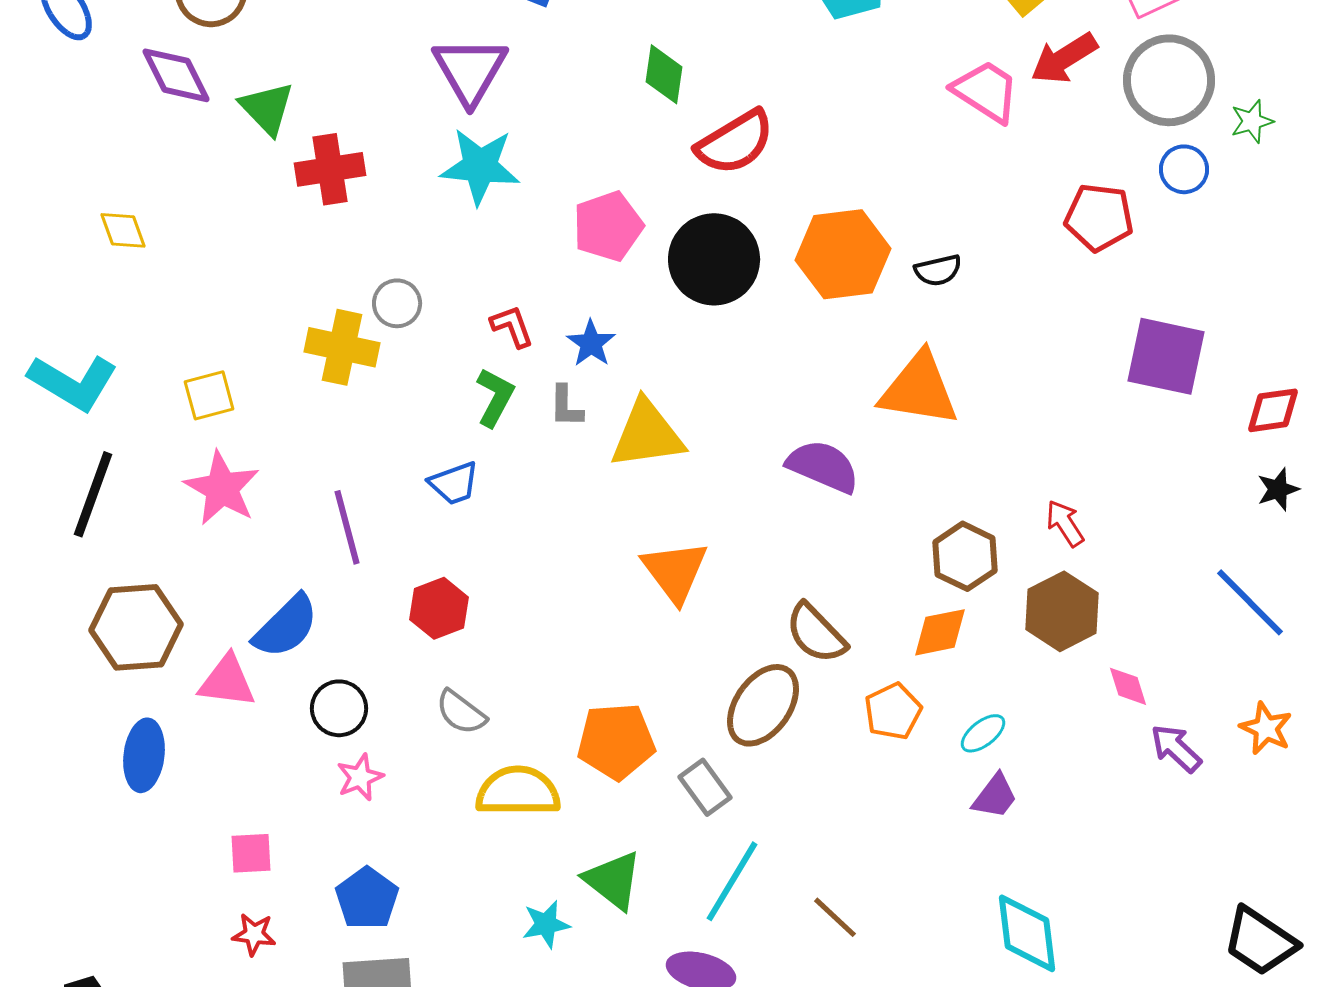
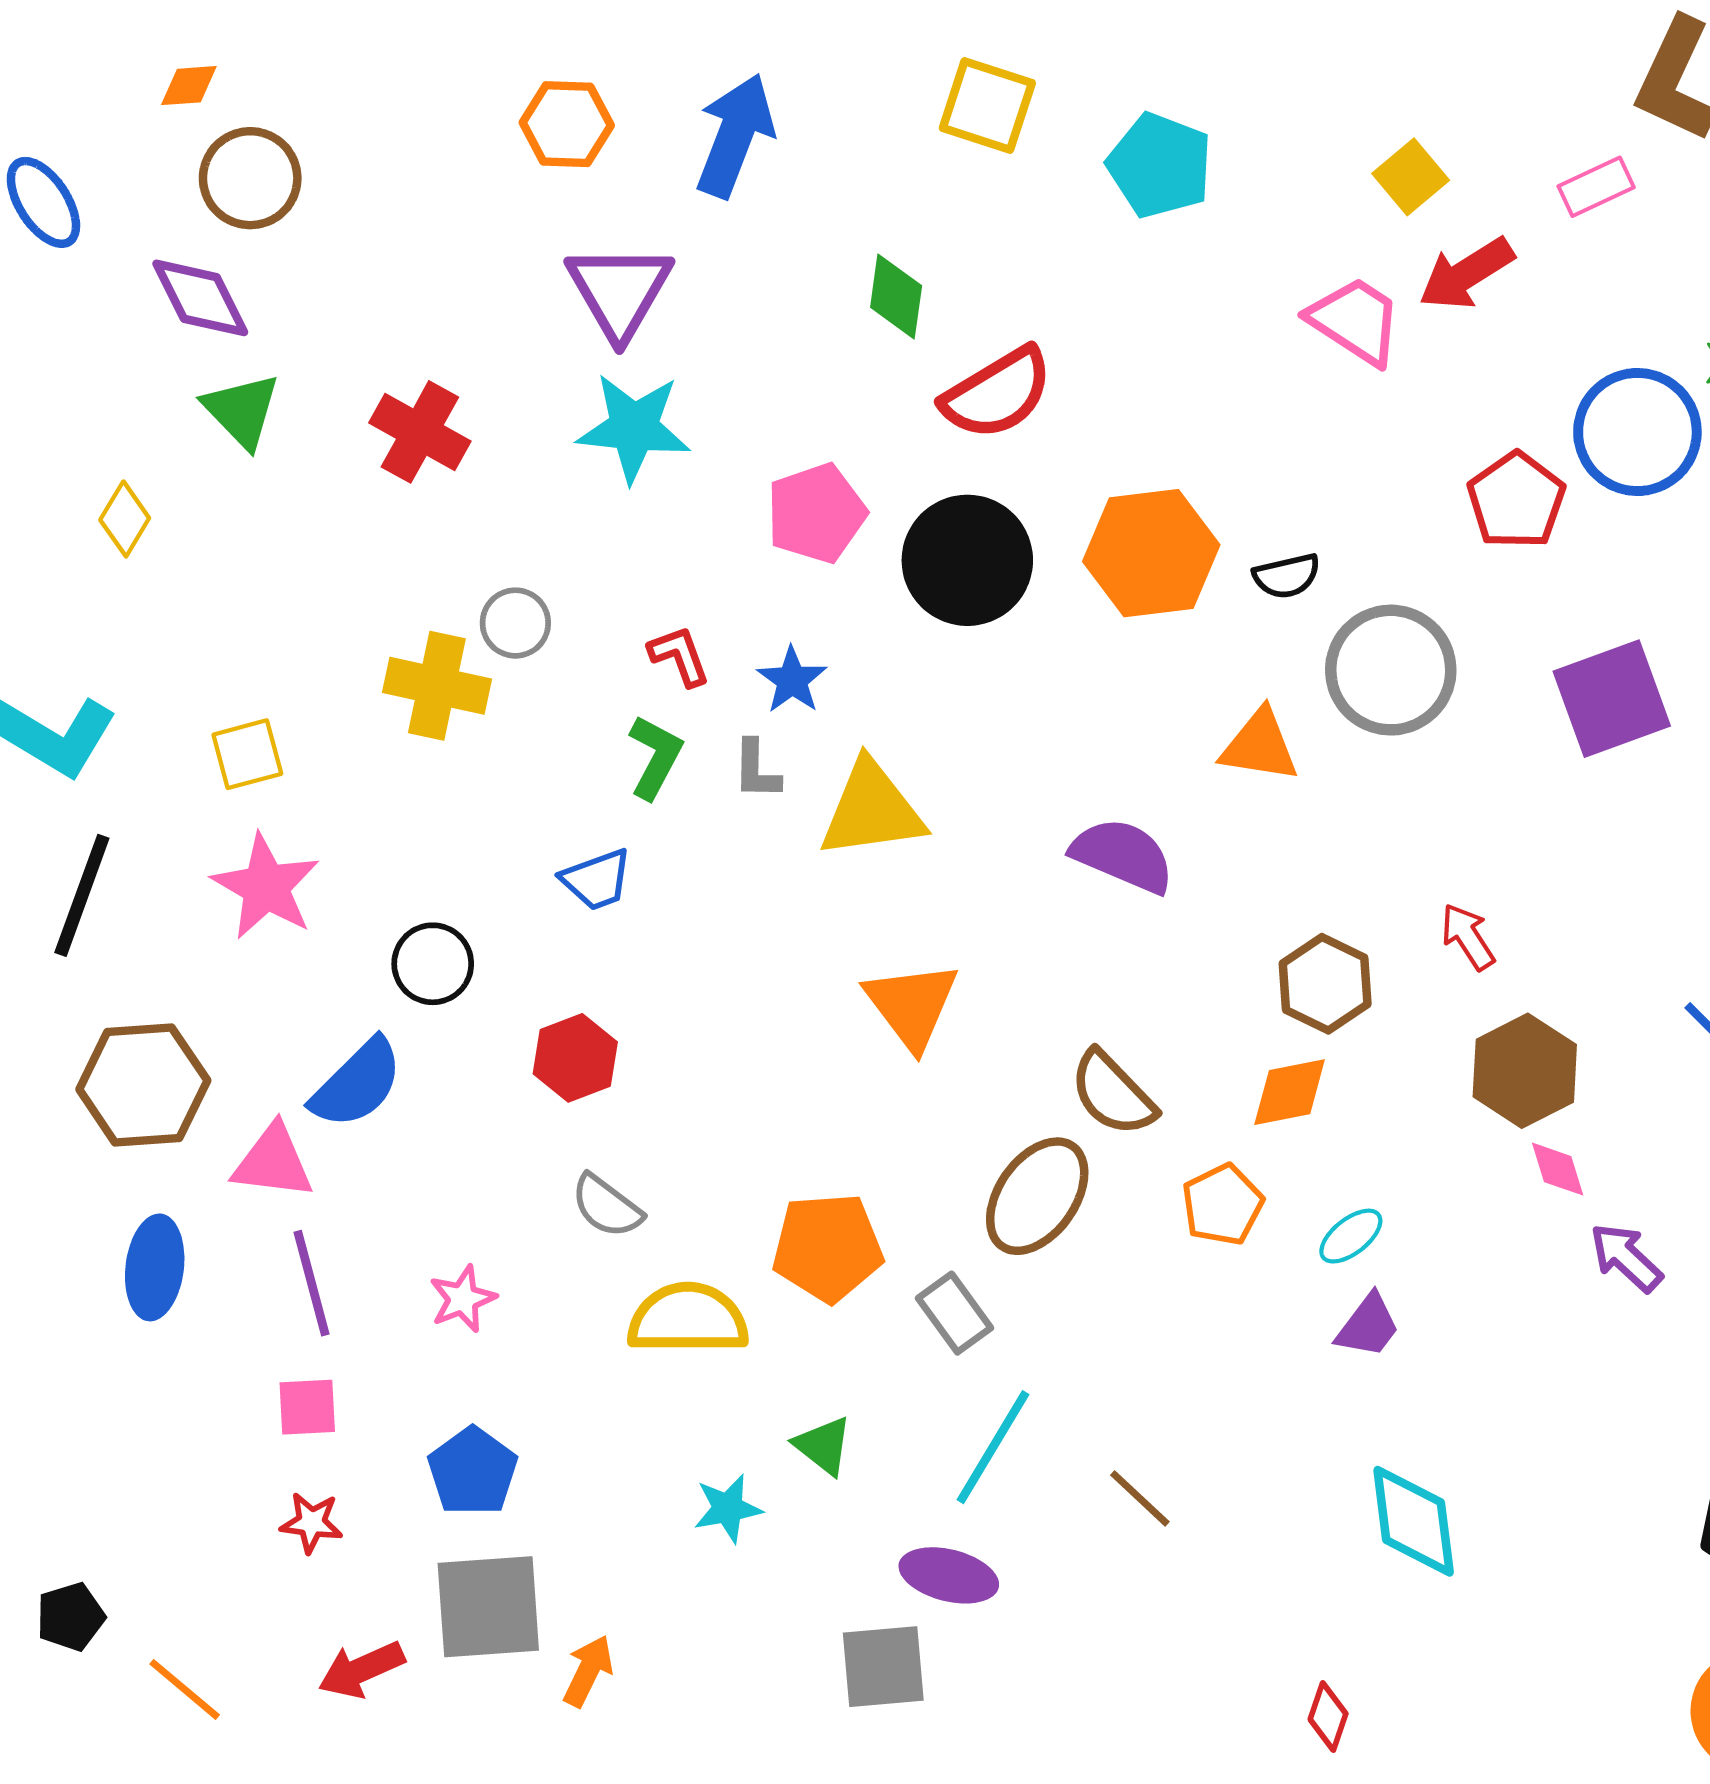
gray circle: (1169, 80) -> (1391, 670), moved
green triangle: (267, 108) -> (242, 411), moved
red cross: (330, 169) -> (420, 432), turned 38
blue circle: (1184, 169) -> (1637, 432), size x1.8
red pentagon: (1099, 217) -> (1516, 500), turned 30
yellow diamond: (123, 230) -> (125, 519), turned 51
purple square: (1166, 356) -> (1612, 699), turned -32
orange triangle: (919, 389) -> (1260, 746), size x0.7
purple line: (347, 527) -> (312, 1283), moved
brown hexagon: (1062, 611) -> (1525, 1071), moved
black circle: (339, 708) -> (433, 964), moved
green triangle: (613, 880) -> (823, 1446), size x0.7

